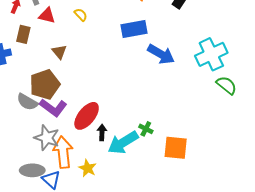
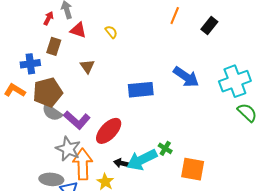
blue rectangle: (134, 29) -> (141, 90), moved
brown pentagon: (45, 84) -> (48, 92), moved
black arrow: (102, 132) -> (122, 163), moved, turned -84

